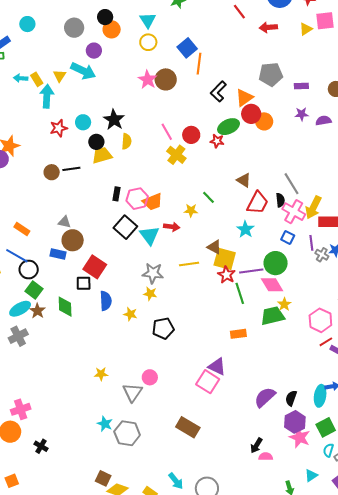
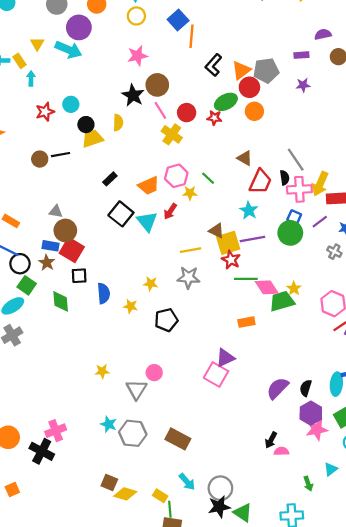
purple circle: (94, 51) -> (79, 27), size x1.5
gray pentagon: (271, 74) -> (266, 71), moved
yellow triangle: (60, 76) -> (37, 44), moved
brown circle: (166, 79) -> (157, 85), moved
pink star: (148, 80) -> (137, 56), turned 30
cyan arrow: (47, 96) -> (31, 78), size x0.6
black star: (114, 120) -> (133, 95), moved
orange circle: (264, 121) -> (254, 111), moved
purple semicircle: (323, 121) -> (323, 34), moved
black rectangle: (117, 194) -> (110, 179), turned 40
pink hexagon: (137, 199) -> (176, 176), moved
pink cross: (294, 212) -> (299, 189), turned -30
red arrow: (172, 227) -> (170, 211), turned 119
purple line: (311, 243) -> (320, 222), turned 63
gray cross: (322, 255) -> (334, 252), moved
yellow square: (225, 259) -> (228, 243), turned -30
green circle: (276, 263) -> (290, 233), moved
red square: (95, 267) -> (72, 250), moved
purple line: (251, 271) -> (252, 239), moved
gray star: (153, 273) -> (188, 277), moved
pink diamond: (272, 285) -> (267, 287), moved
green line: (240, 293) -> (246, 279), turned -70
brown star: (37, 311) -> (47, 263), moved
purple triangle: (217, 366) -> (225, 358), turned -48
pink cross: (21, 409) -> (56, 431), moved
brown rectangle: (188, 427) -> (178, 439), moved
pink star: (300, 437) -> (317, 429), turned -30
black cross: (41, 446) -> (42, 451), size x1.6

